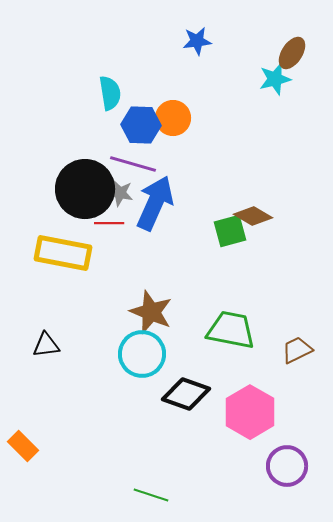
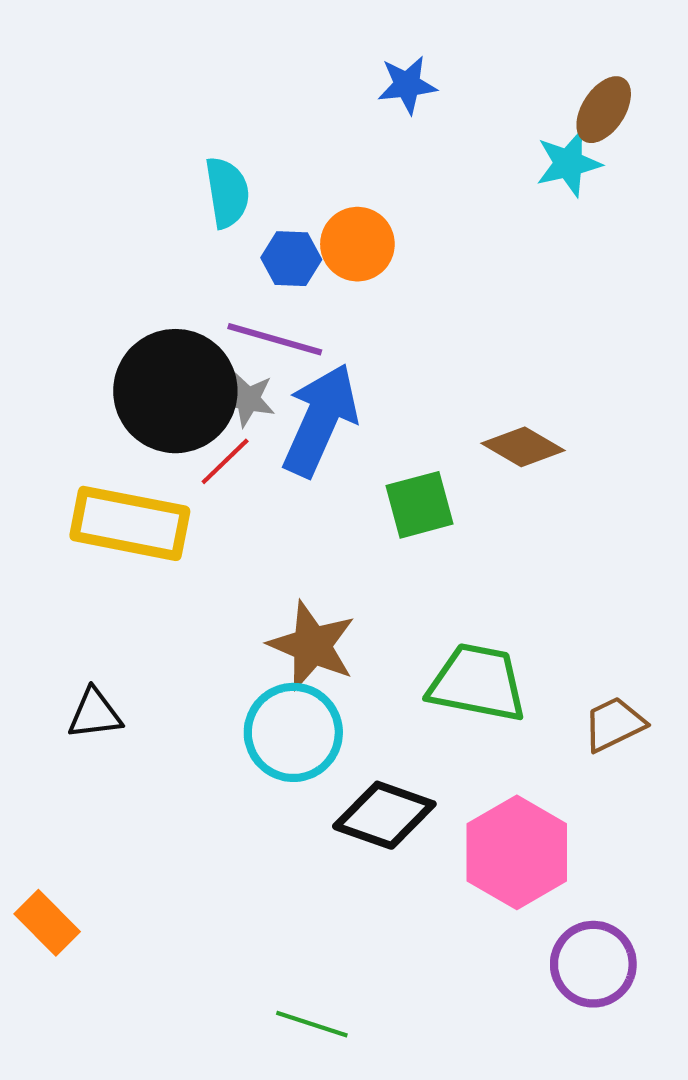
blue hexagon: (141, 125) -> (291, 259), size x0.7
red line: (109, 223) -> (225, 461), turned -44
green square: (230, 231) -> (420, 505), moved

